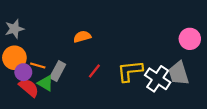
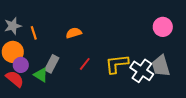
pink circle: (190, 39) -> (163, 27), moved
orange line: (38, 65) -> (34, 33), moved, turned 56
red semicircle: (29, 88) -> (15, 79), moved

